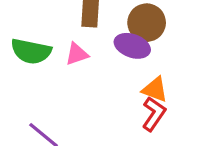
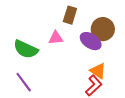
green semicircle: (31, 51) -> (26, 49), moved

